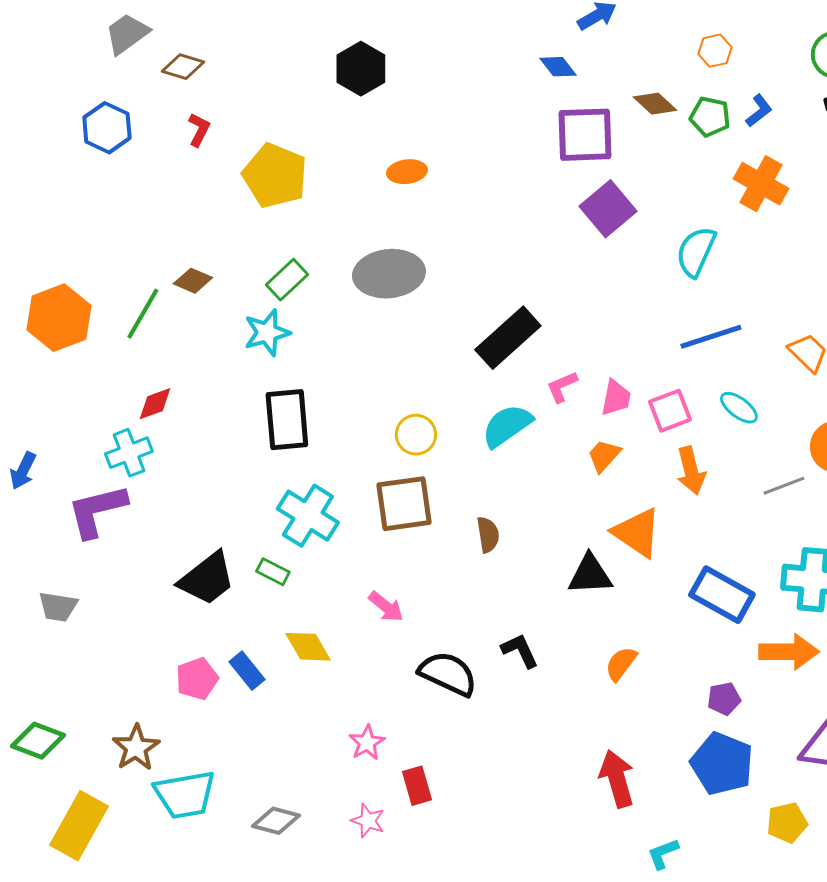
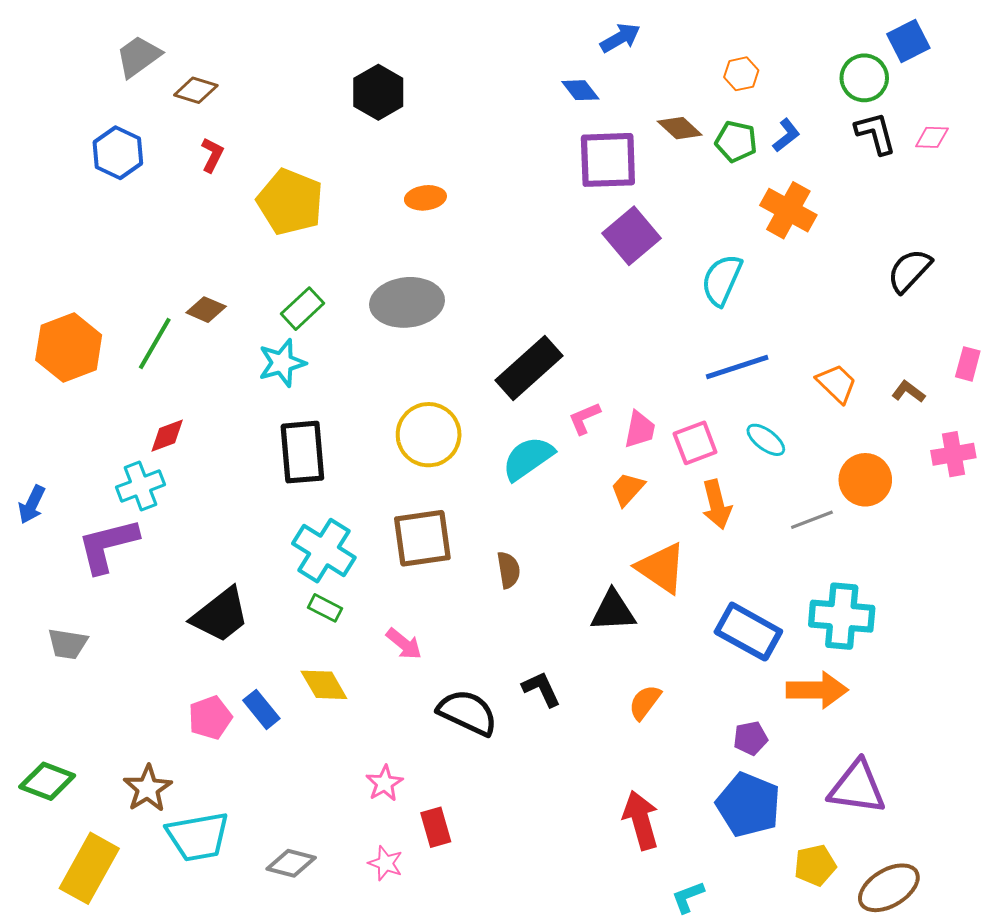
yellow circle: (416, 435) -> (429, 435), moved, size x1.5
green rectangle: (273, 572) -> (325, 608), moved

